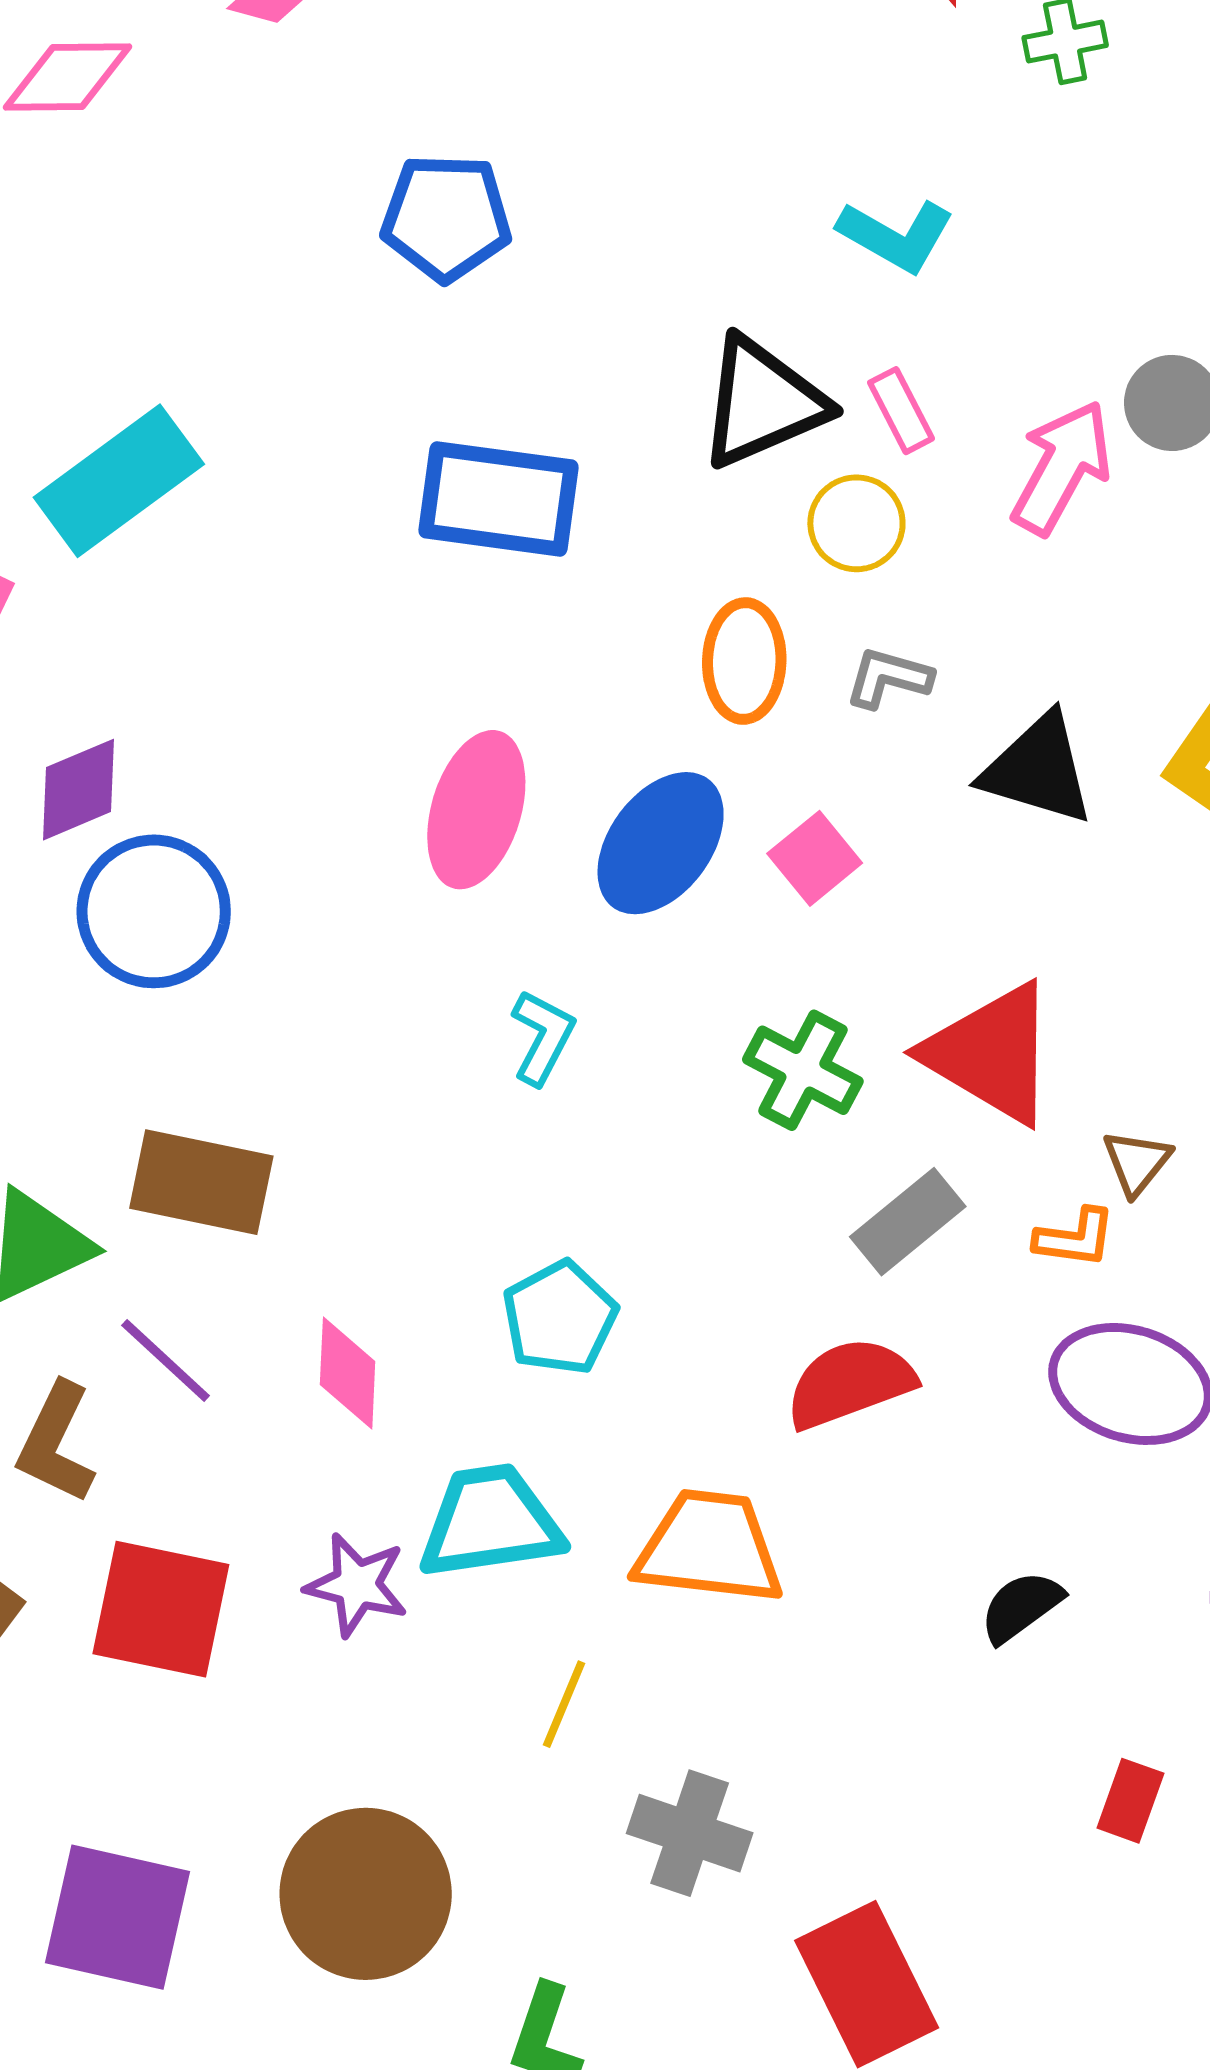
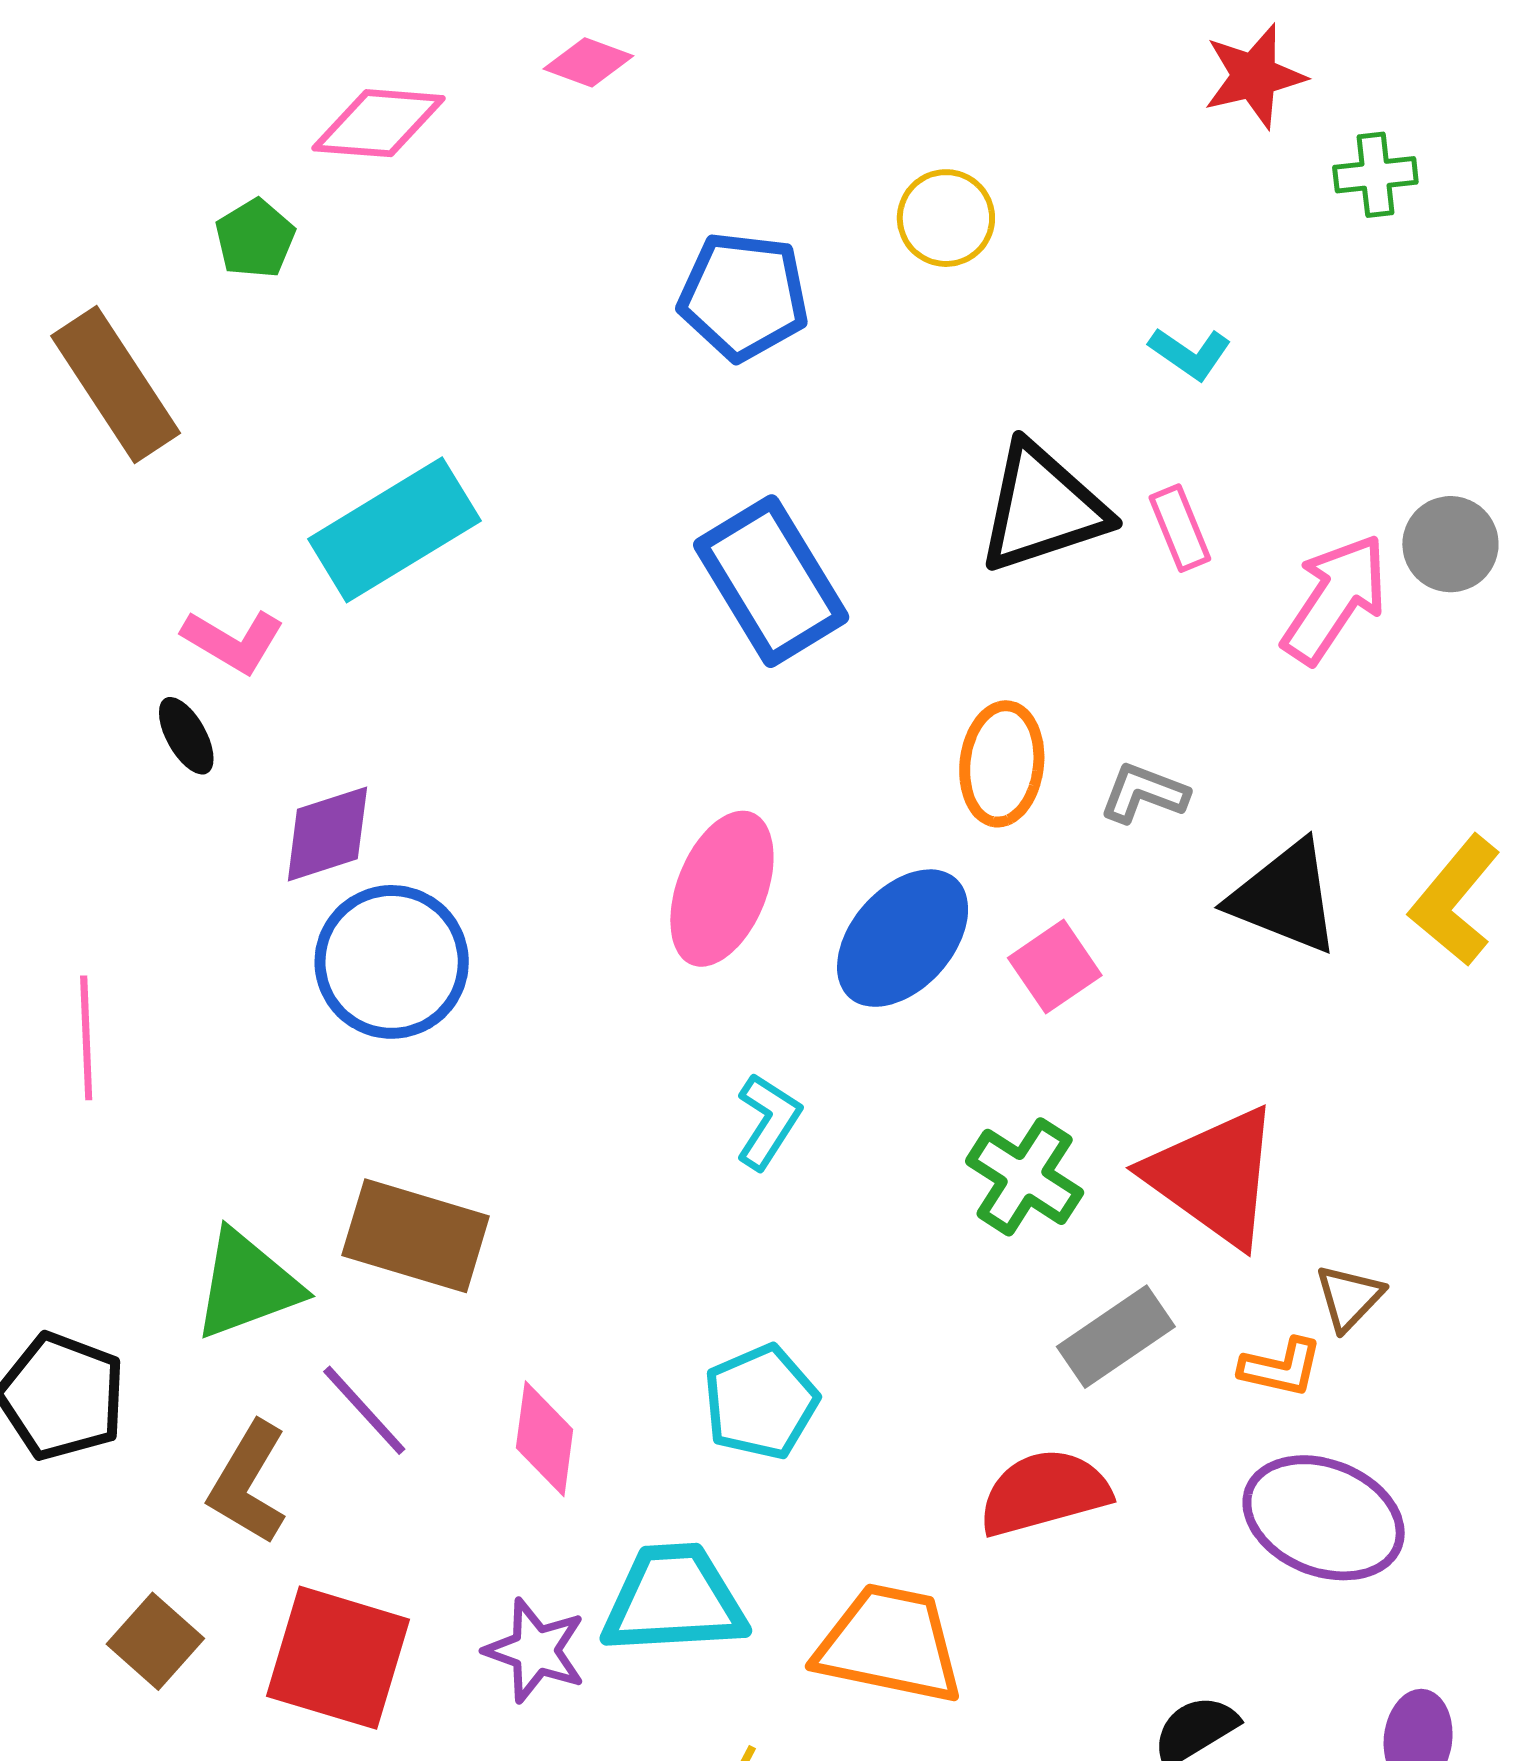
cyan L-shape: (896, 236) -> (1190, 353), size x0.7
blue rectangle: (498, 499) -> (771, 581), turned 46
yellow circle: (856, 523) -> (946, 218), moved

